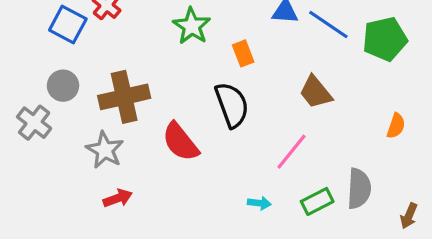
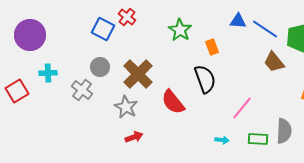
brown trapezoid: (316, 92) -> (274, 62), moved
brown cross: (124, 97) -> (138, 74), turned -32
green rectangle: (317, 201) -> (258, 139), turned 30

